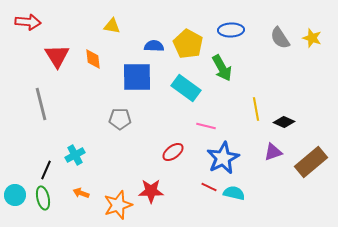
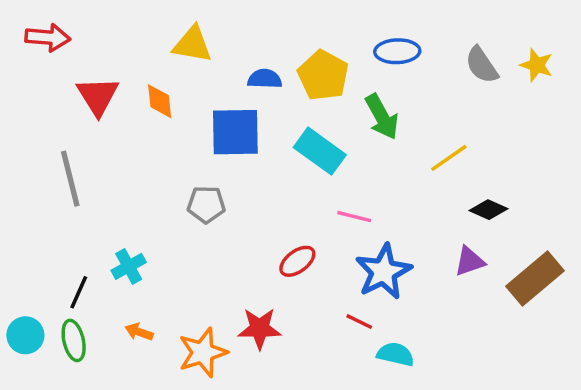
yellow triangle: (112, 26) -> (192, 44), size x1.4
yellow line: (256, 109) -> (449, 158), moved, turned 65
cyan semicircle: (234, 193) -> (396, 354), moved

